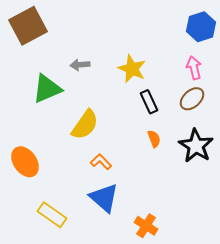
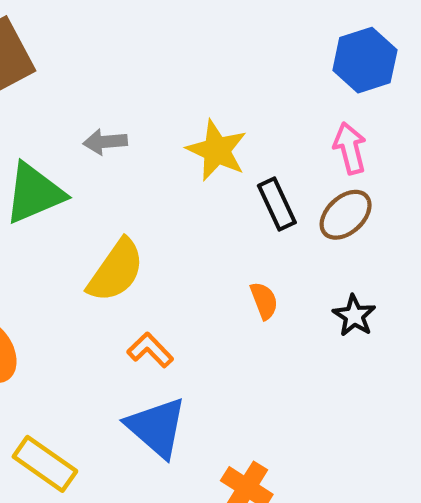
black rectangle: (149, 102) -> (277, 204), moved
black star: (196, 146) -> (354, 316), size x0.6

